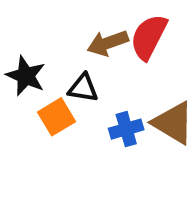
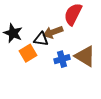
brown arrow: (108, 43) -> (53, 32), moved

